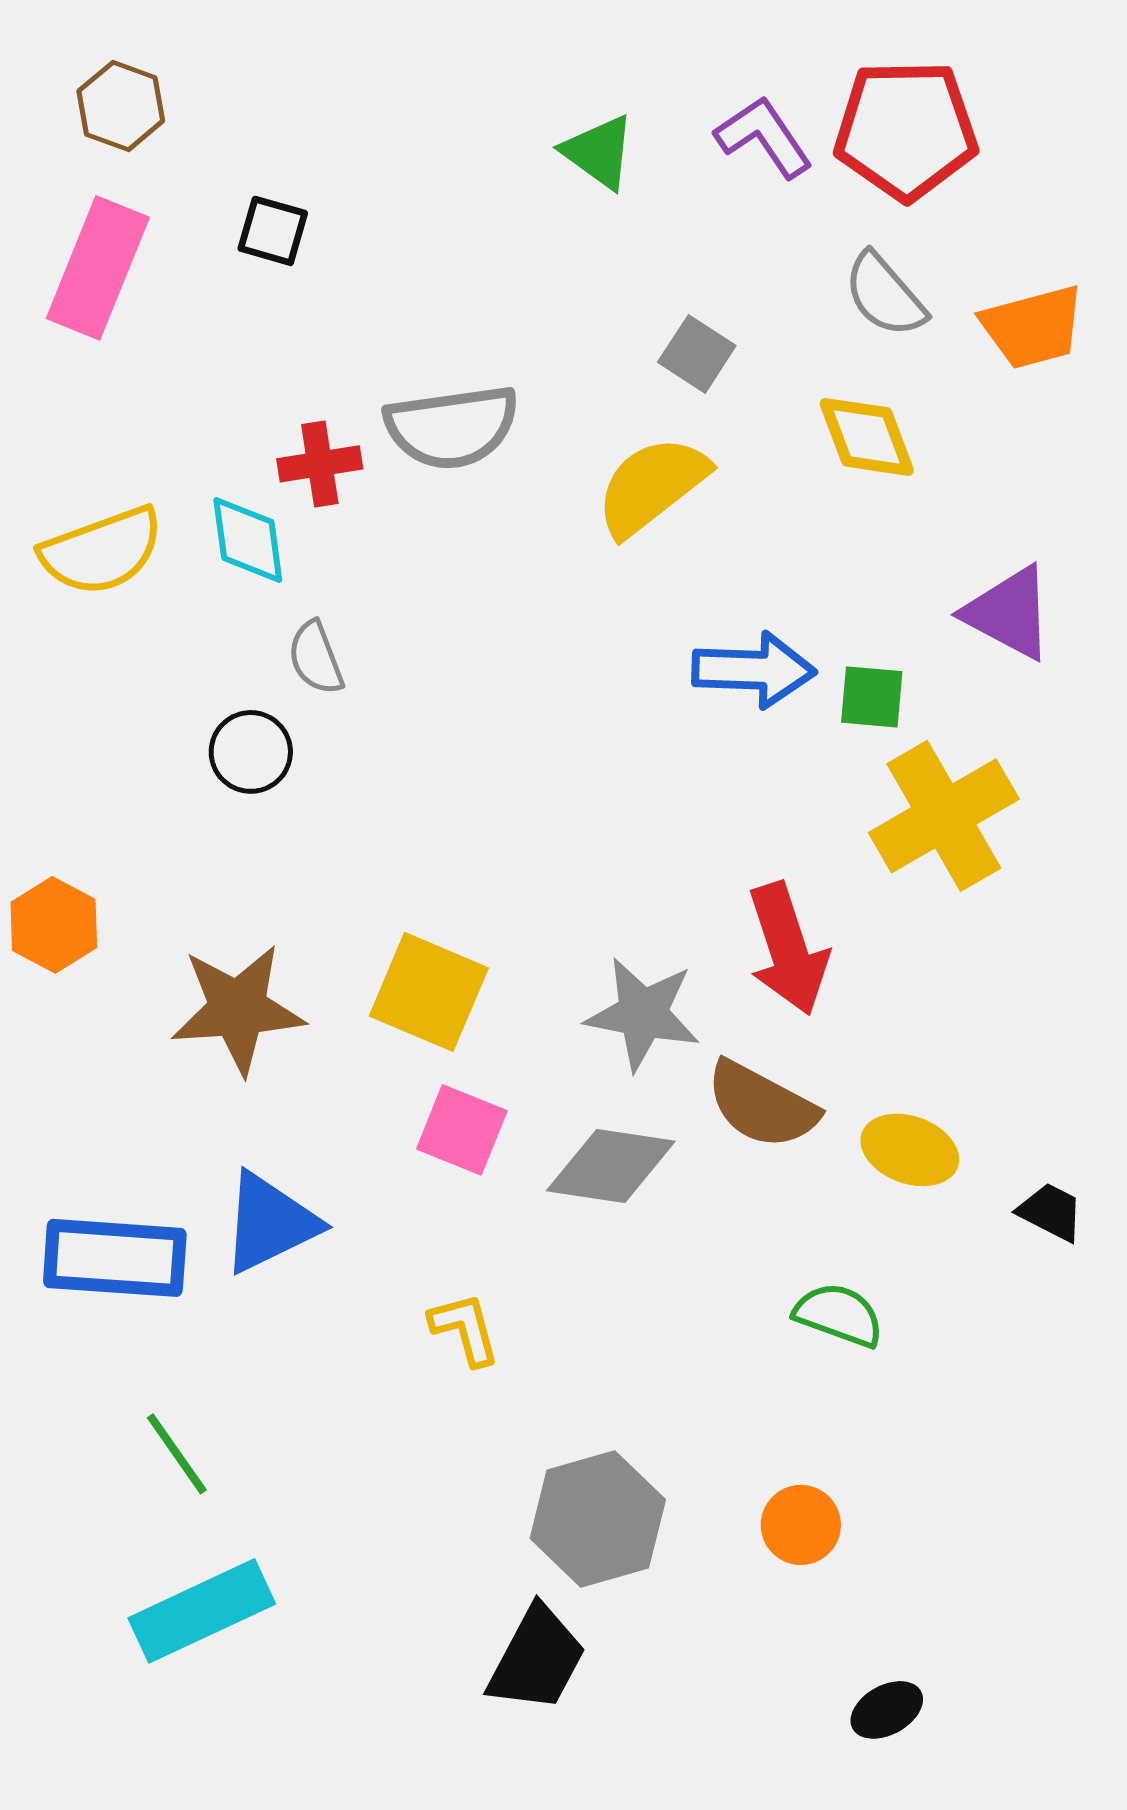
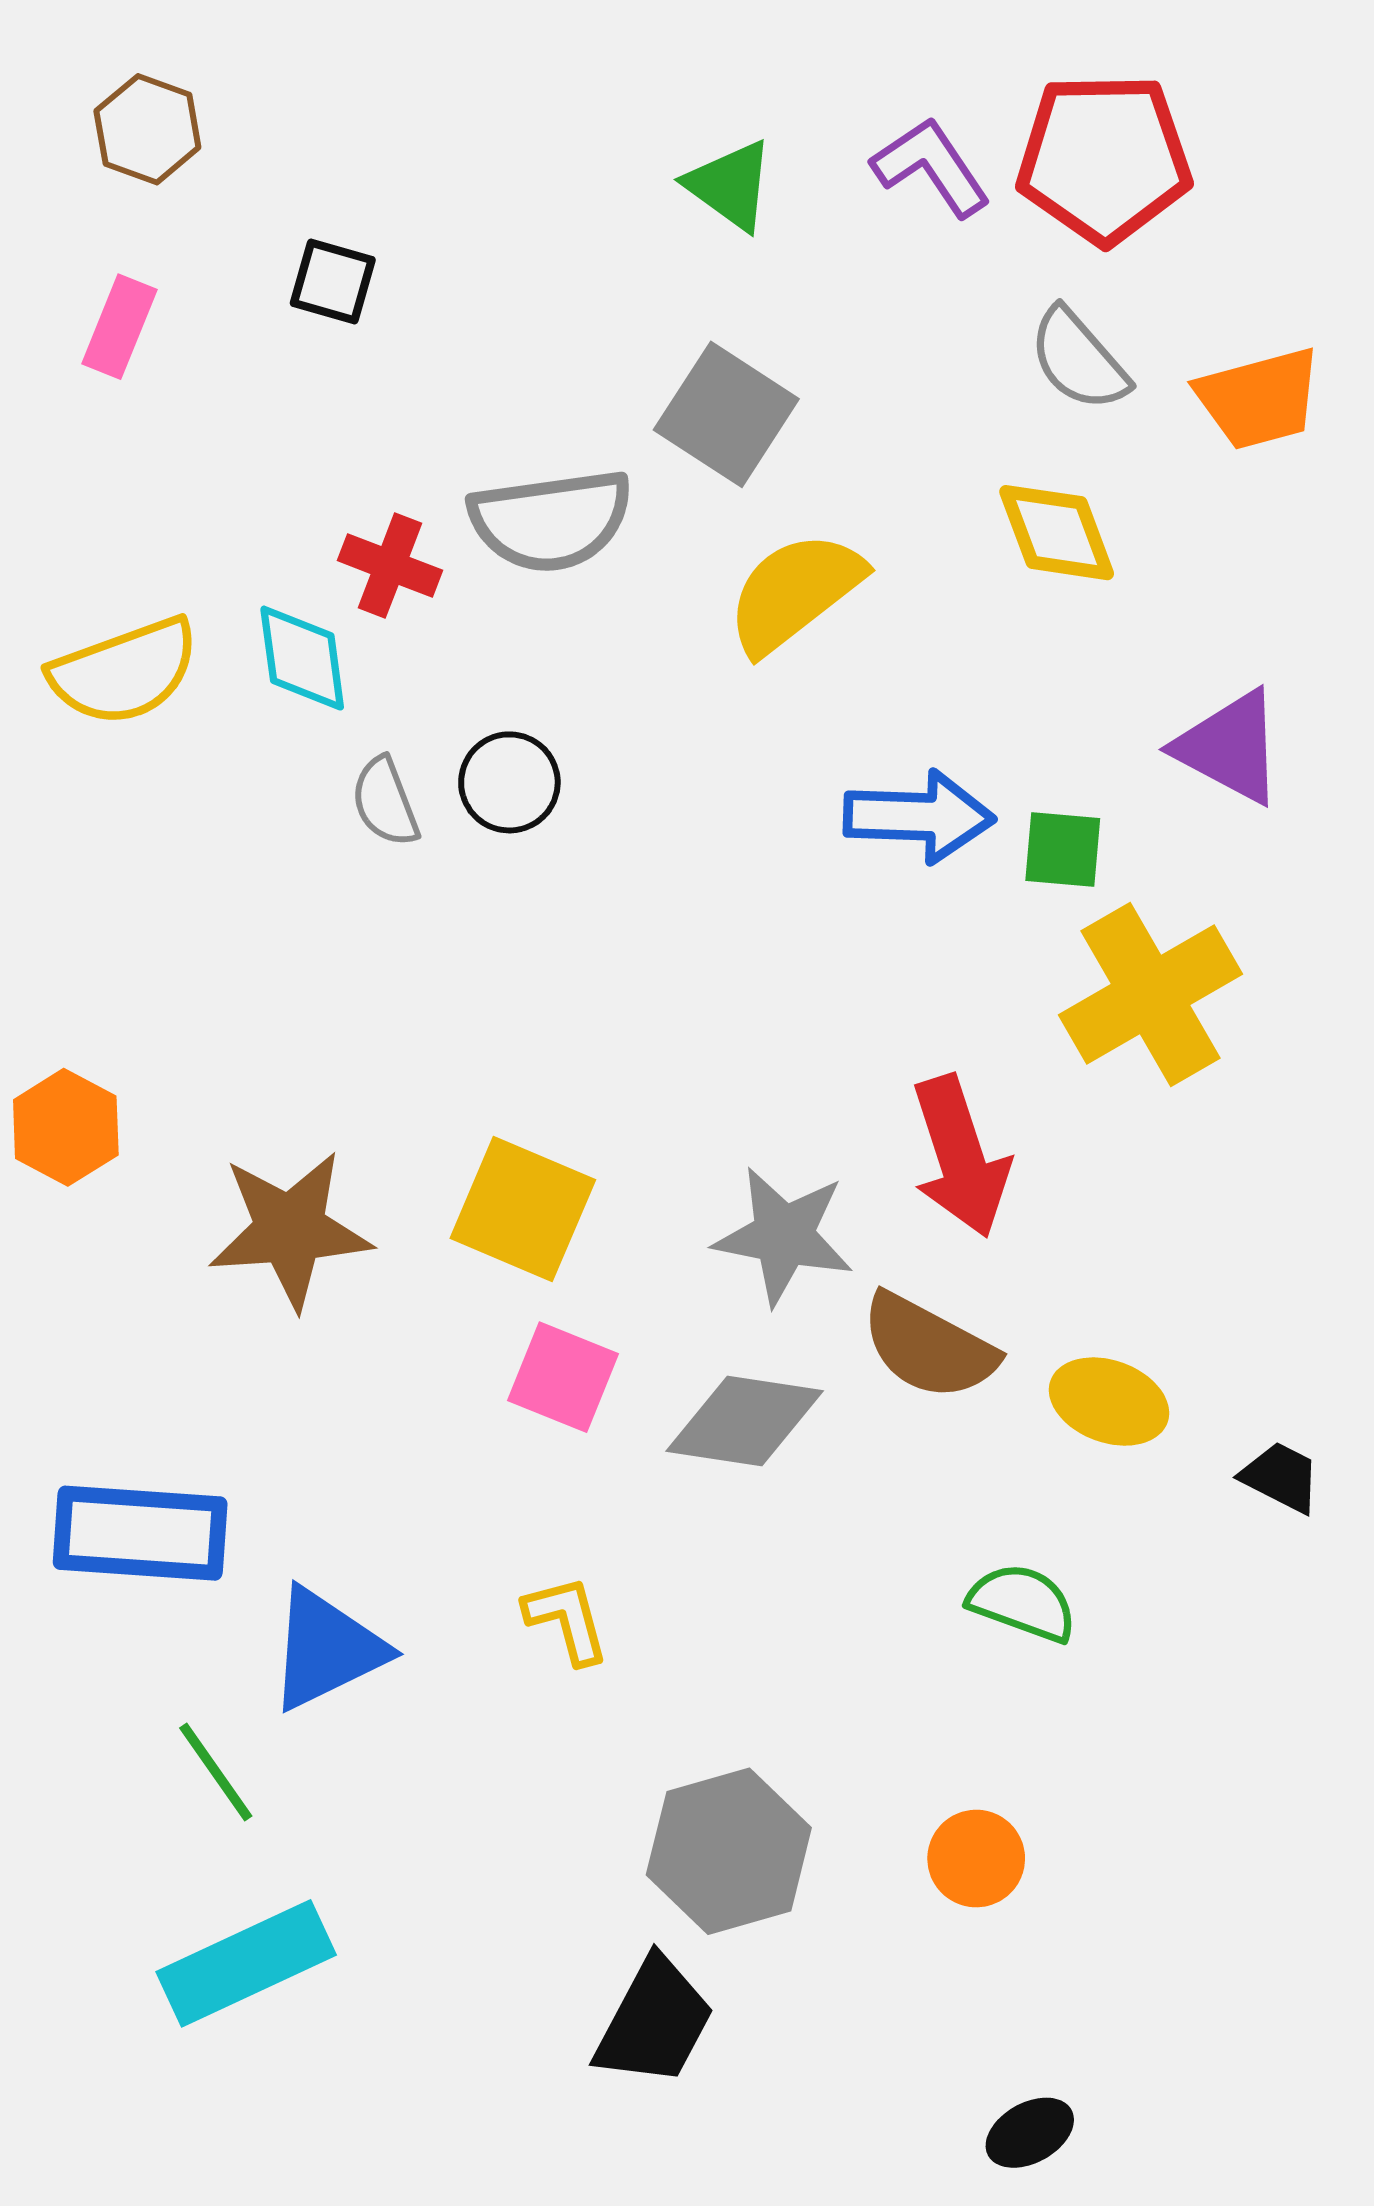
pink rectangle: (98, 268) -> (119, 327), size x0.6
gray square: (697, 354) -> (726, 414), moved, size x1.5
red cross: (320, 464) -> (390, 565), turned 30
black circle: (251, 752) -> (509, 782), moved
blue triangle: (270, 1223) -> (327, 1649), moved
black ellipse: (887, 1710) -> (1030, 2133), moved

